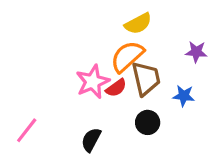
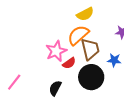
red semicircle: (116, 88) -> (69, 63), moved
black circle: (148, 122) -> (91, 77), size x1.6

